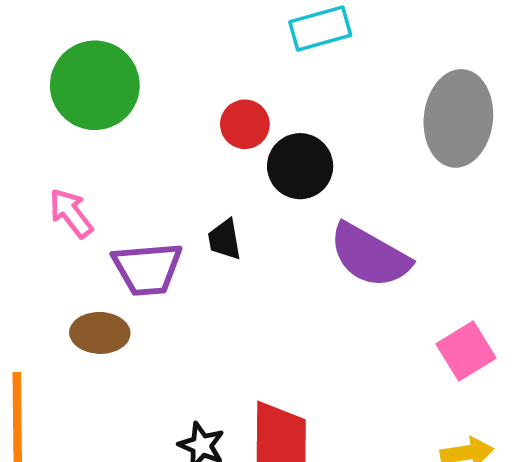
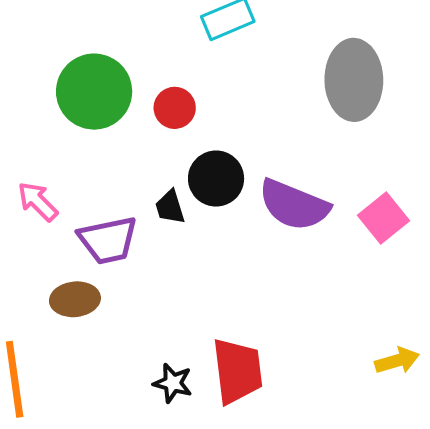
green circle: (95, 85) -> (94, 92), moved
black circle: (300, 166) -> (216, 179), moved
pink square: (466, 351) -> (383, 218), moved

